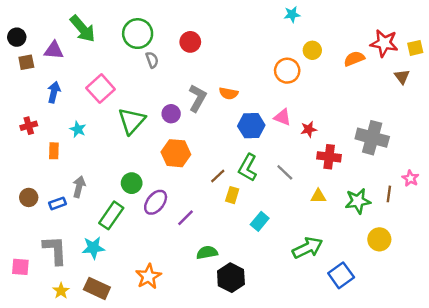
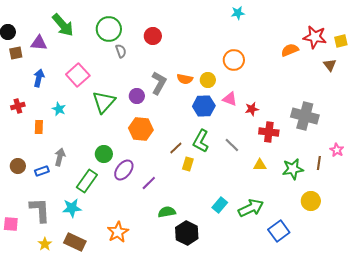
yellow circle: (312, 50) -> (208, 80), moved
cyan rectangle: (260, 221) -> (220, 205), moved

